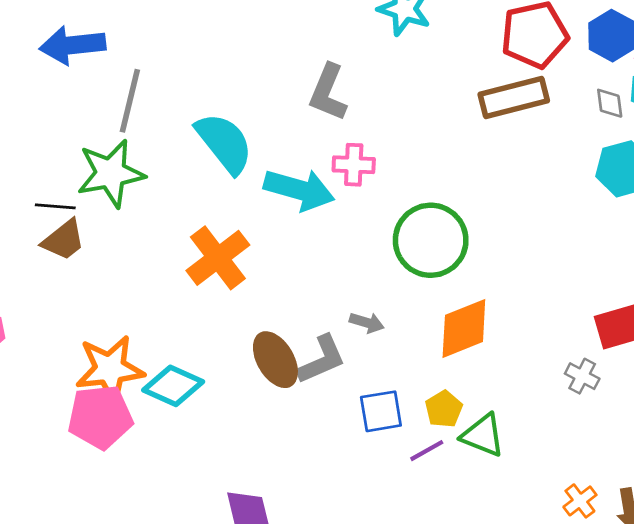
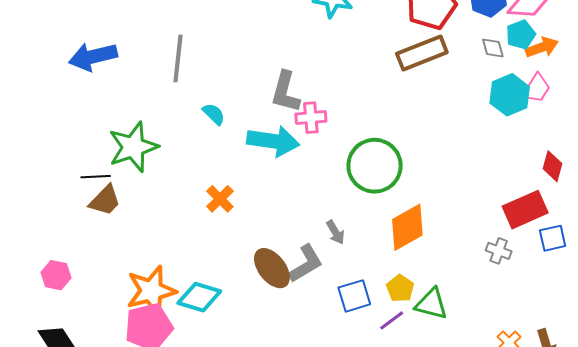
gray L-shape: (328, 92) -> (285, 92), moved
gray line: (130, 101) -> (178, 58), moved
cyan semicircle: (224, 143) -> (214, 114), size x0.5
orange cross: (218, 258) -> (220, 199), size x0.6
gray arrow: (367, 323) -> (335, 232), turned 50

